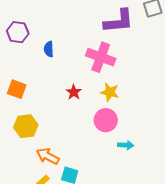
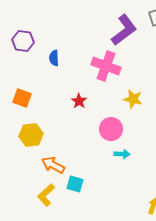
purple L-shape: (119, 21) -> (124, 30), turned -32
yellow star: (110, 92) -> (133, 99), moved
cyan arrow: (126, 145) -> (122, 154), moved

